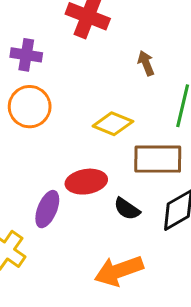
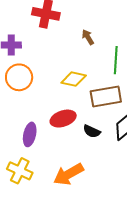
purple ellipse: (47, 209) -> (30, 134), moved
orange arrow: (119, 271) -> (69, 174), moved

